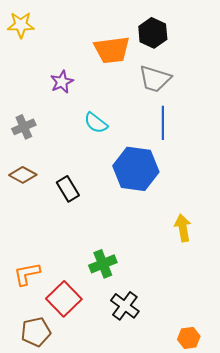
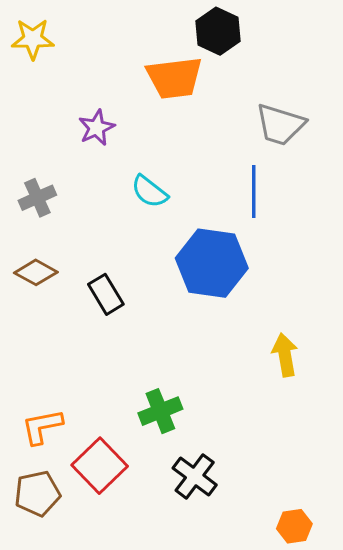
black hexagon: (153, 33) -> (218, 31), moved
gray trapezoid: (155, 79) -> (280, 125), moved
brown pentagon: (36, 332) -> (37, 494), moved

